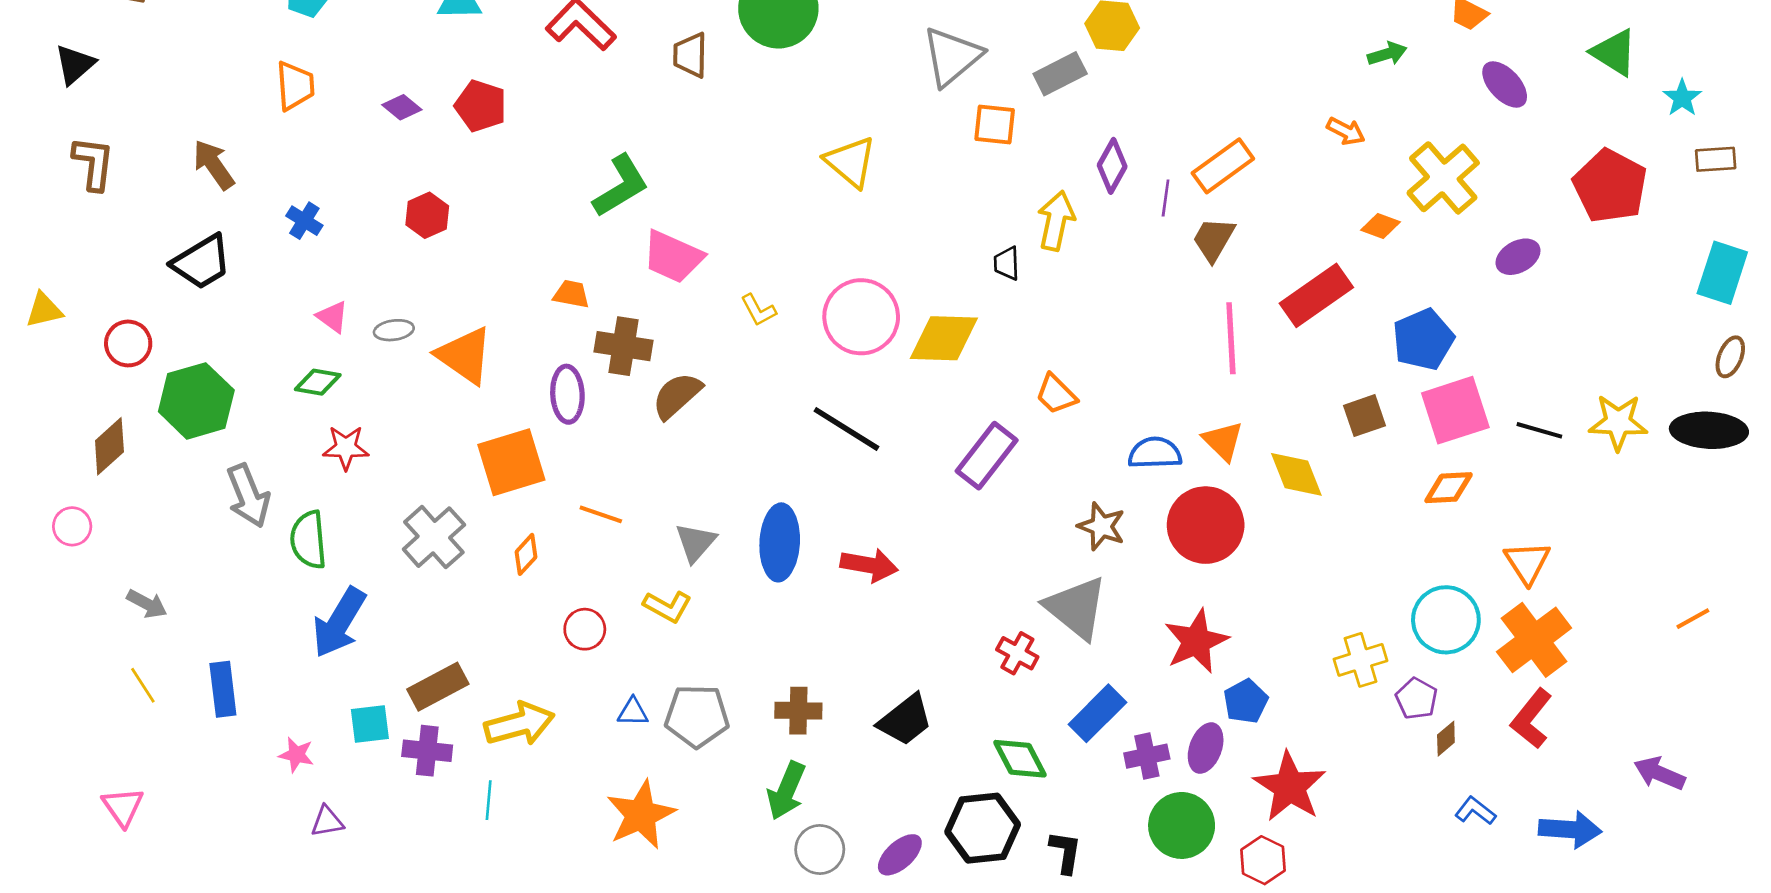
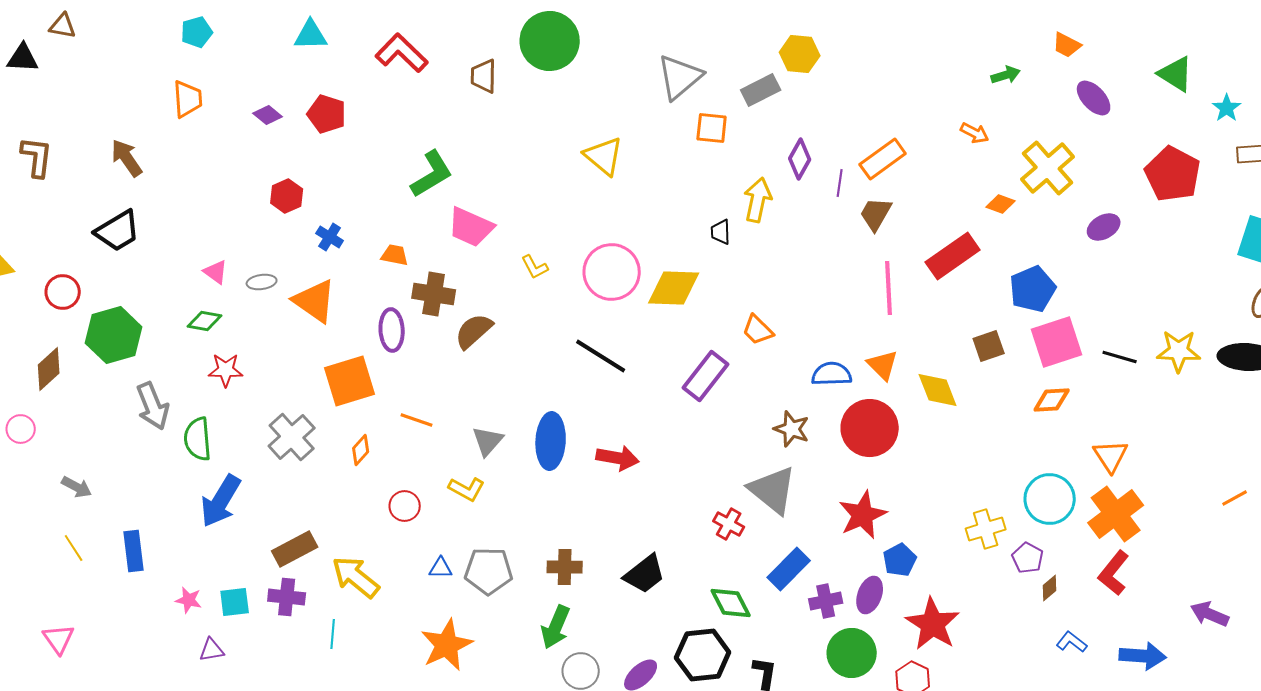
black triangle: (75, 64) -> (23, 58), moved, turned 44
blue cross: (304, 221) -> (330, 237), moved
cyan square: (370, 724) -> (235, 602), moved
yellow arrow: (519, 724) -> (356, 577), turned -126

